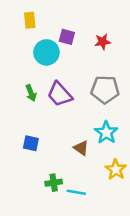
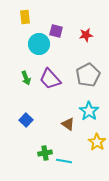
gray pentagon: (105, 89) -> (88, 75), turned -30
blue square: (31, 143) -> (26, 120), turned 32

